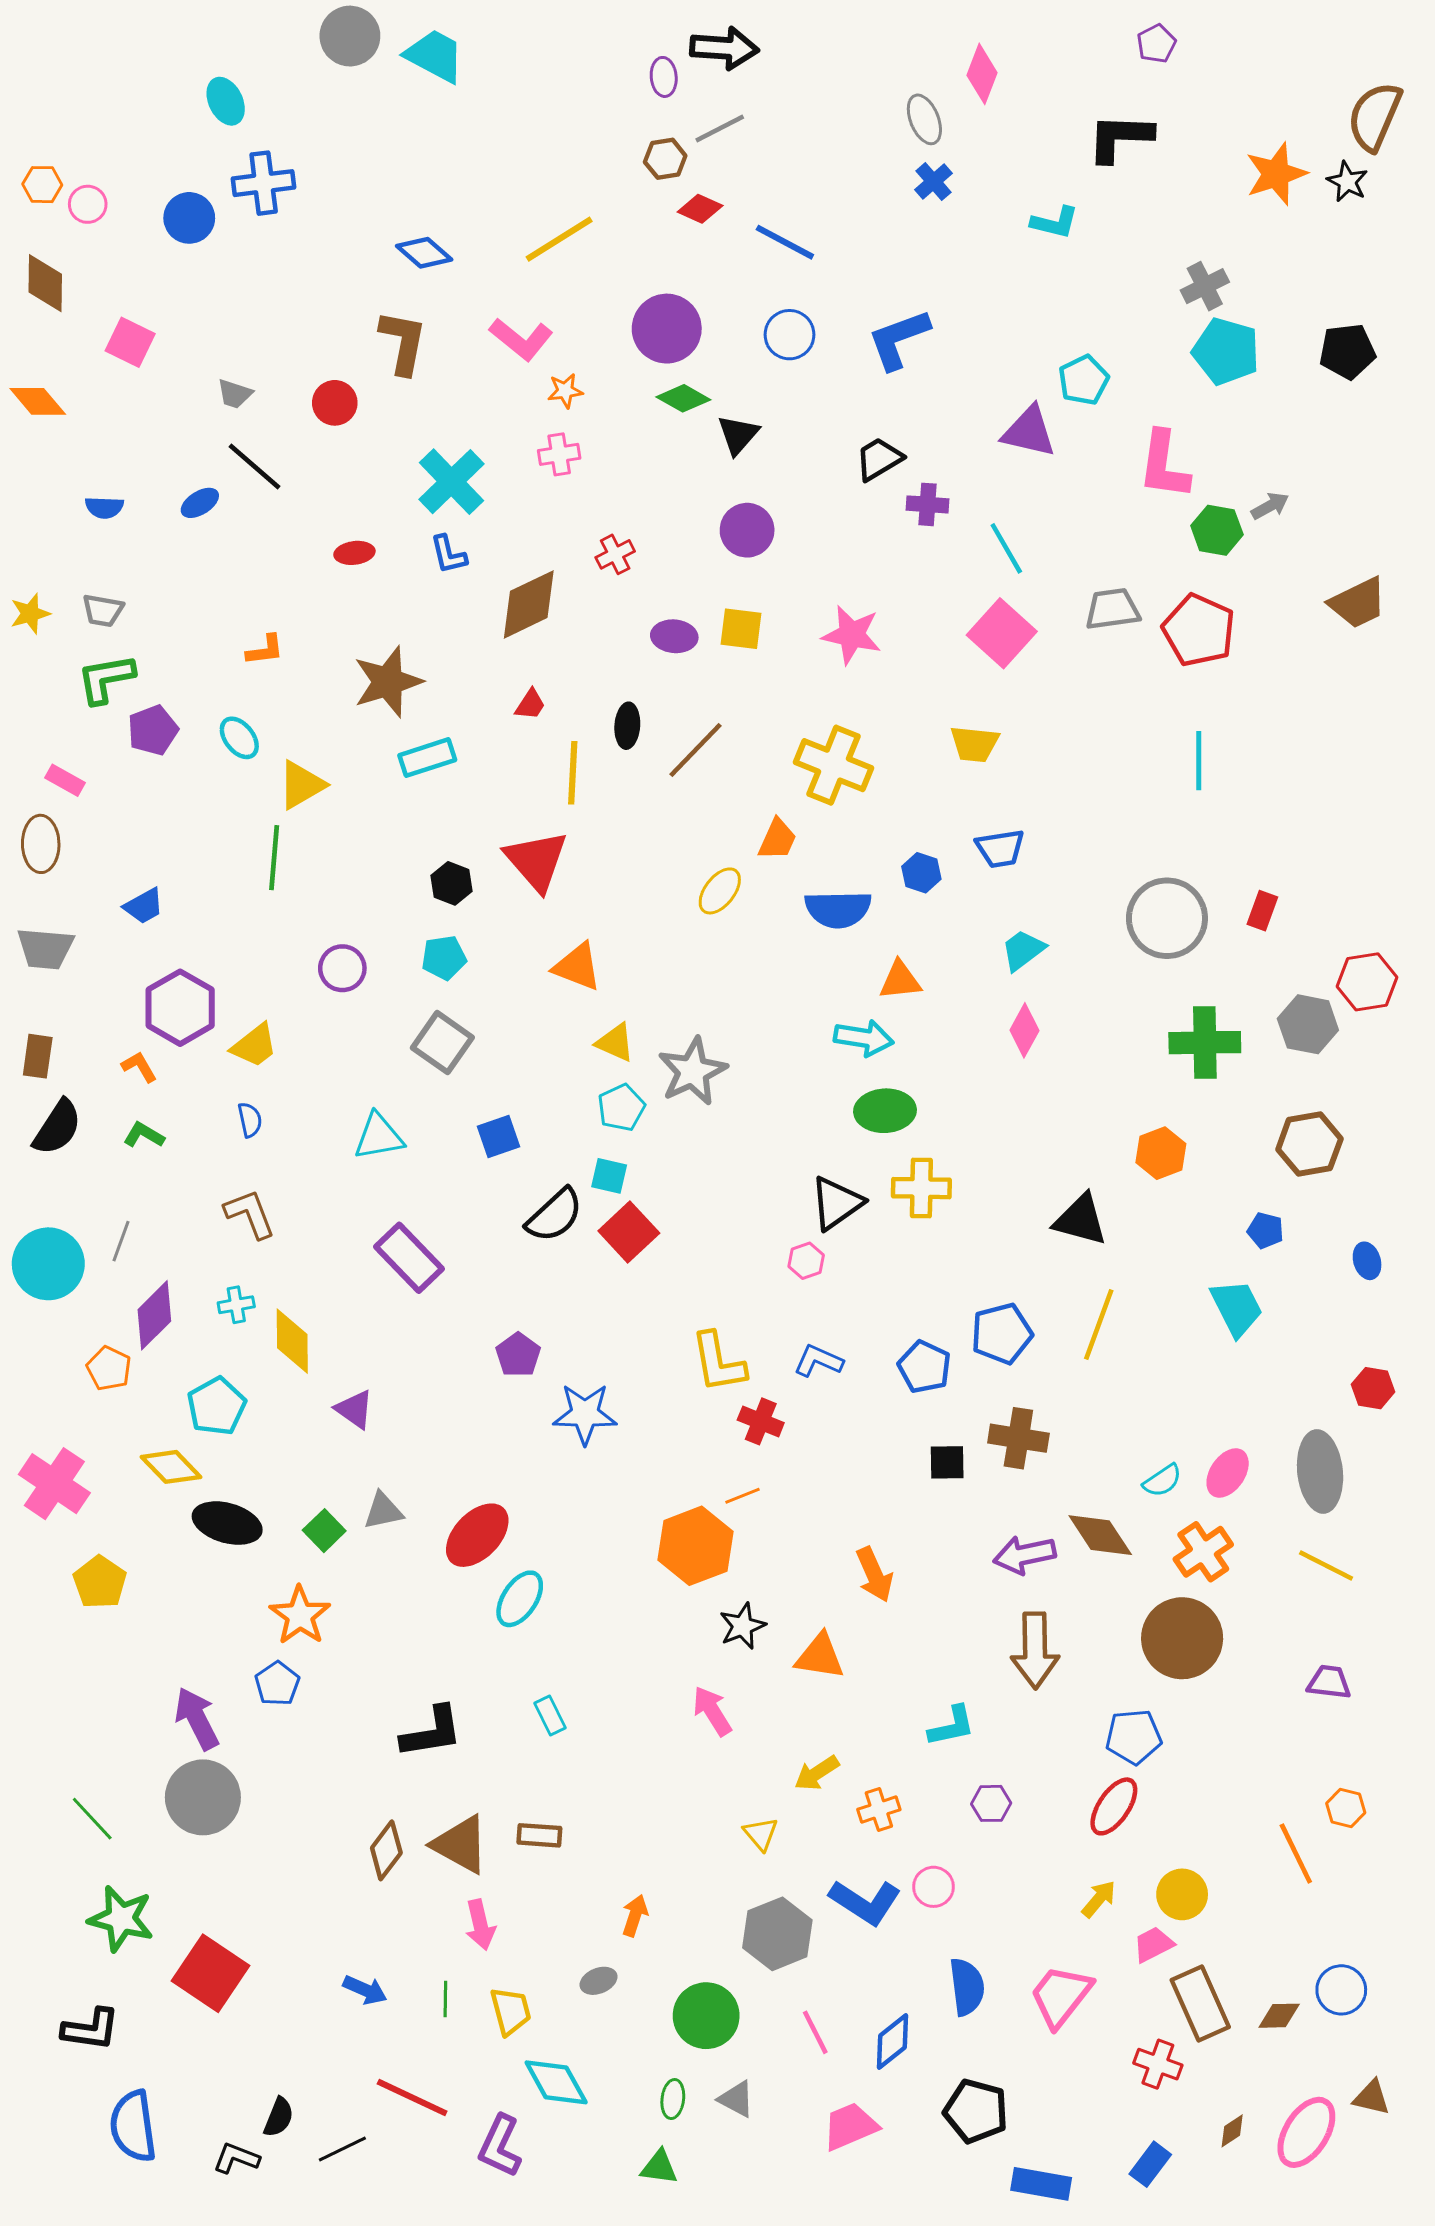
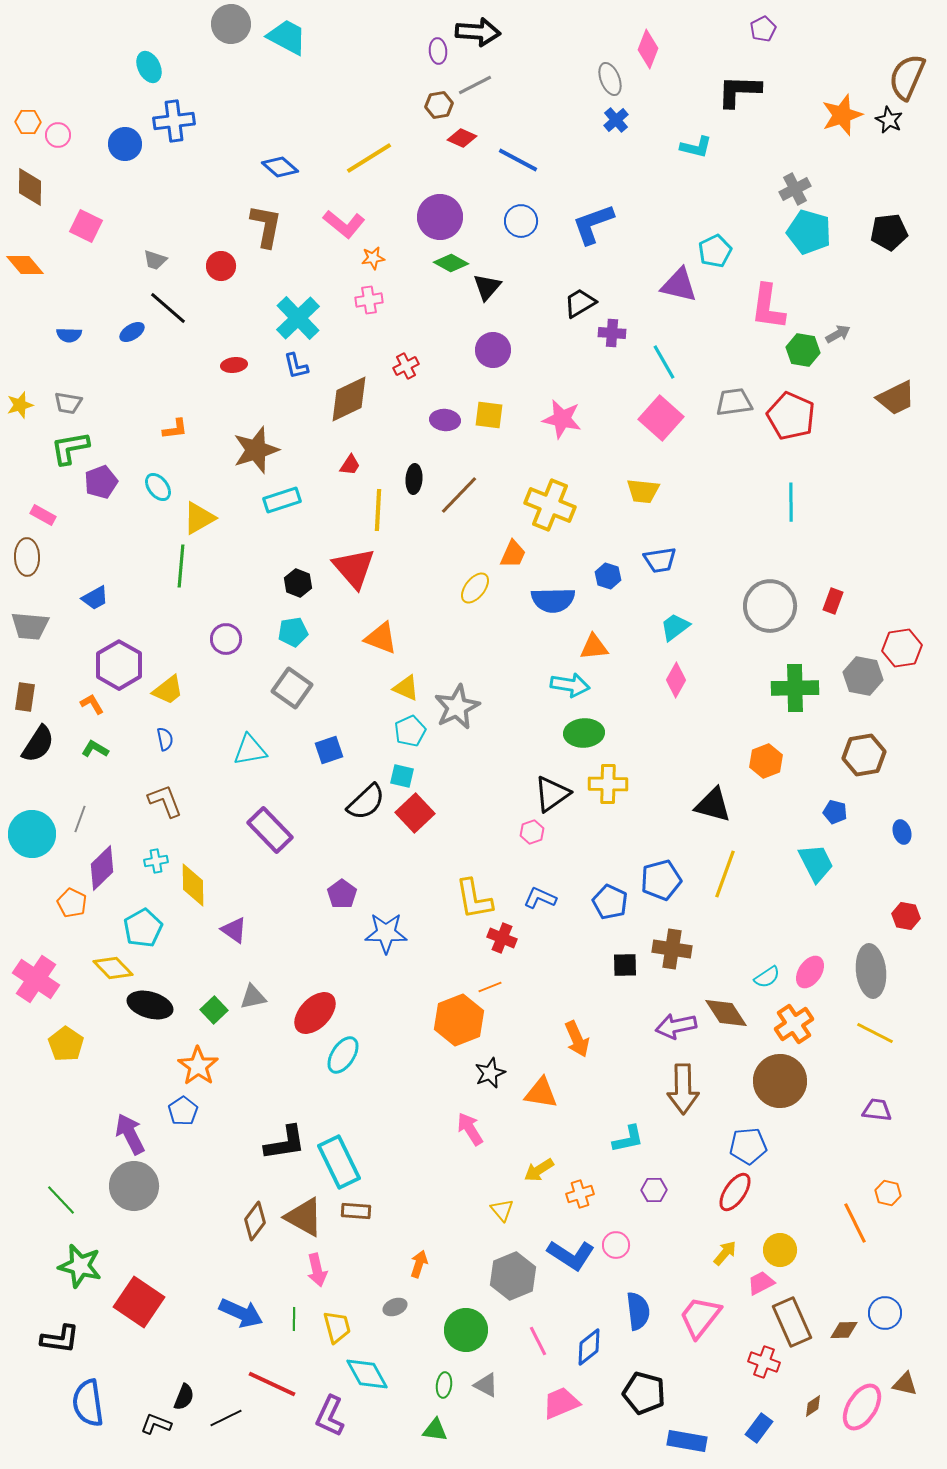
cyan rectangle: (550, 1716) -> (339, 1162), moved, size x2.0
blue arrow: (365, 1990) -> (241, 1313), size x1.5

